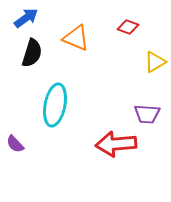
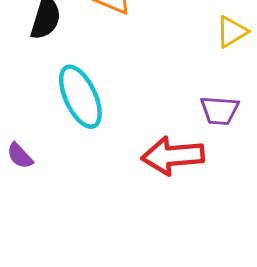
cyan ellipse: (55, 105) -> (80, 97), turned -36

